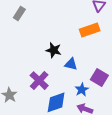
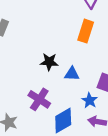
orange rectangle: (90, 30) -> (86, 31), turned -42

